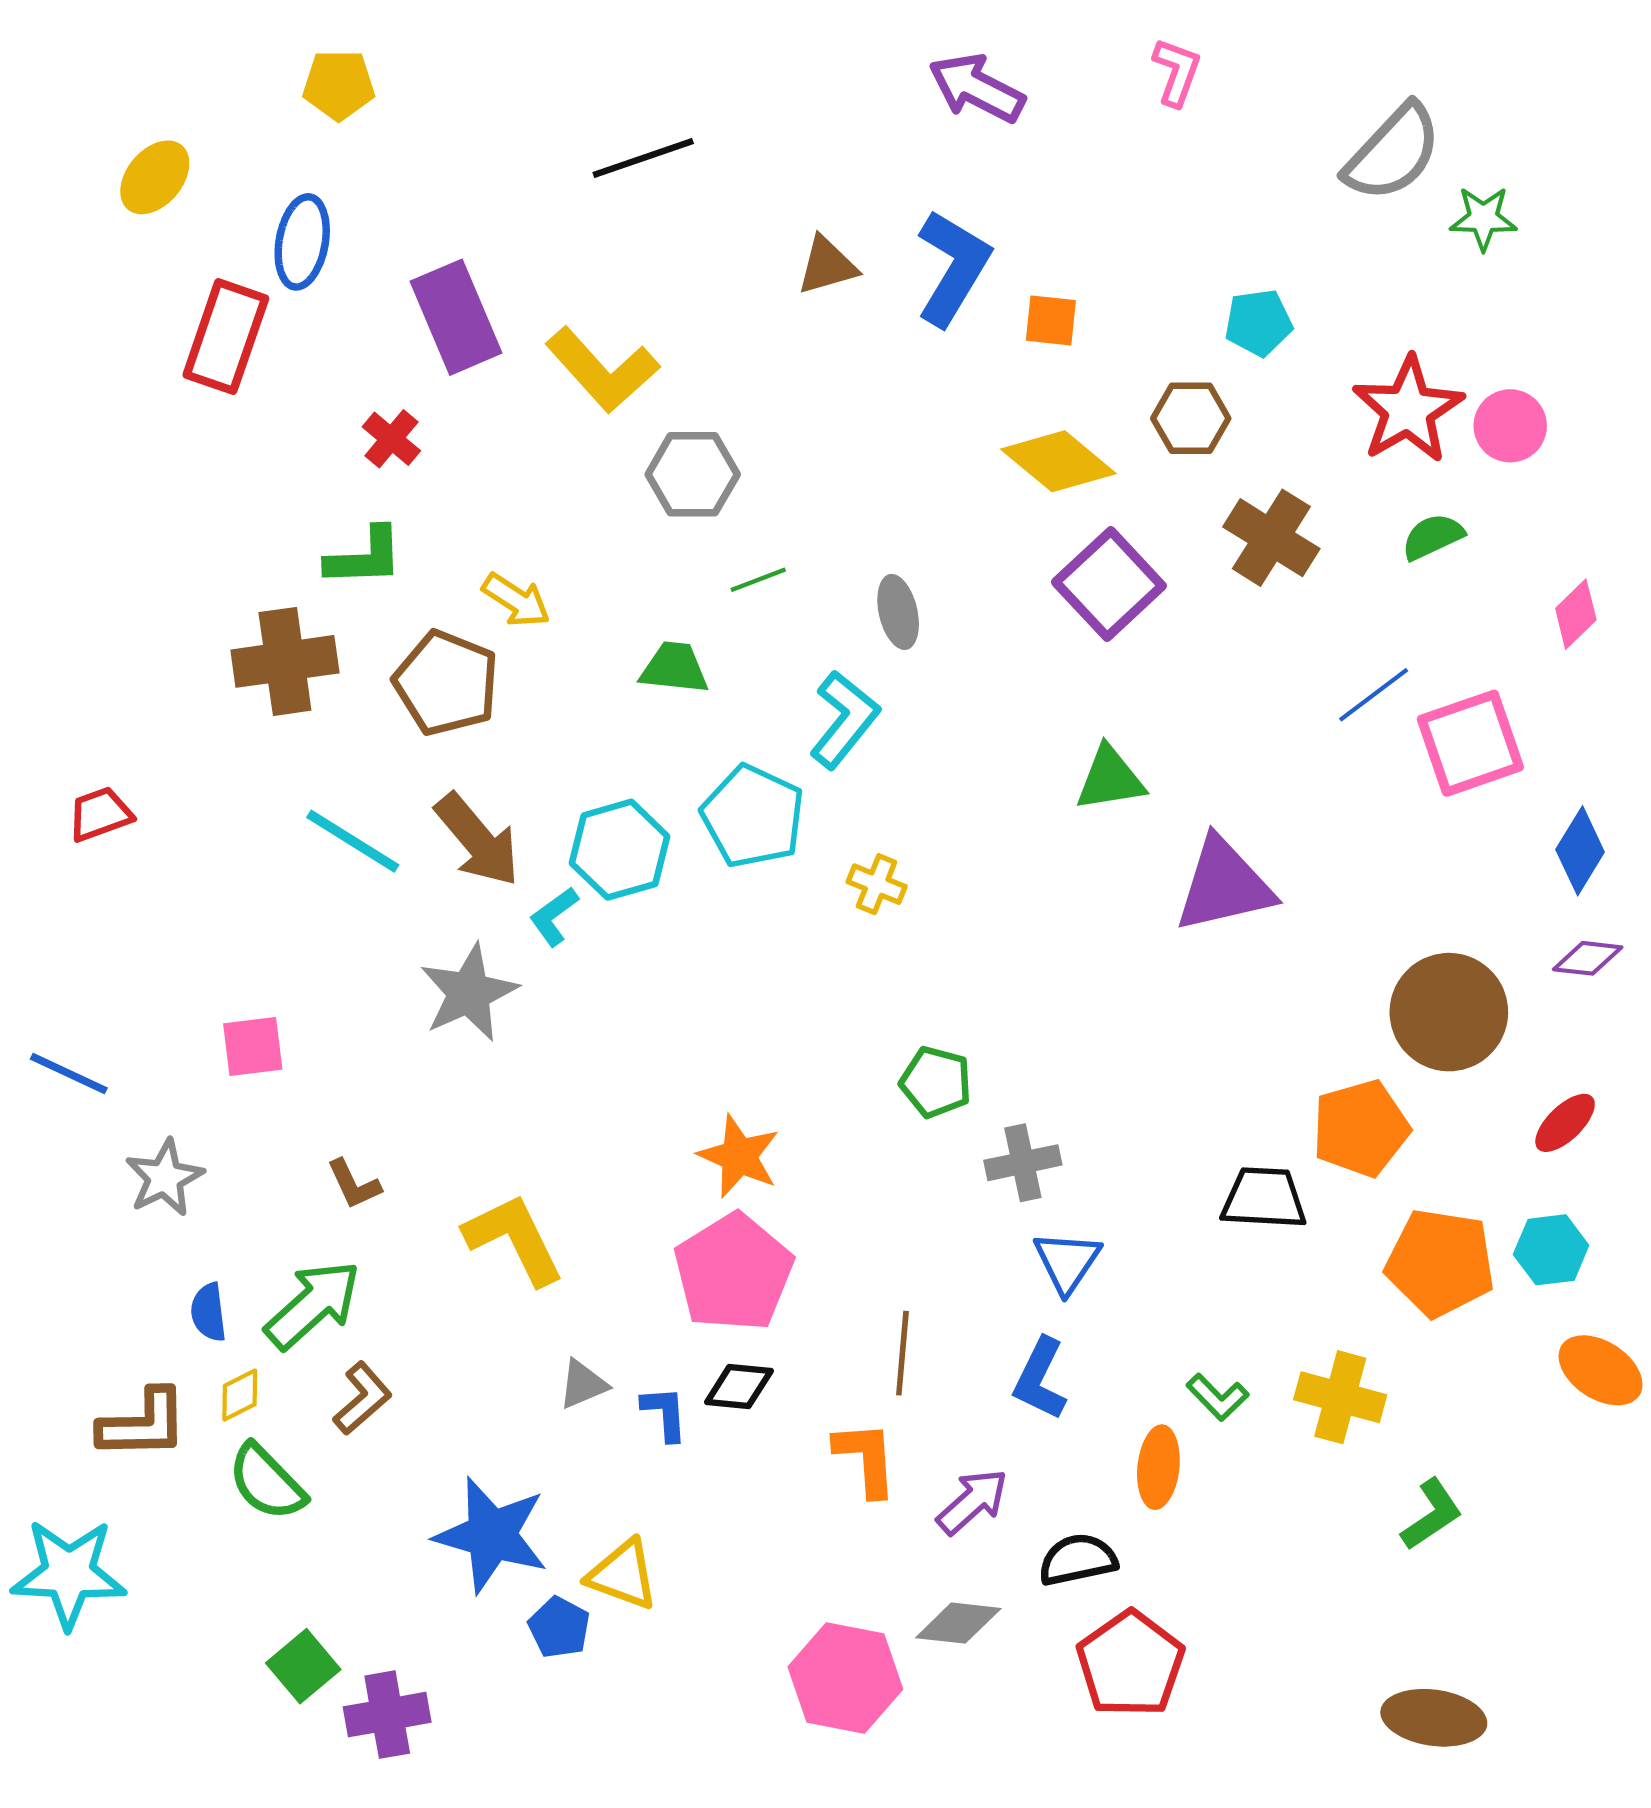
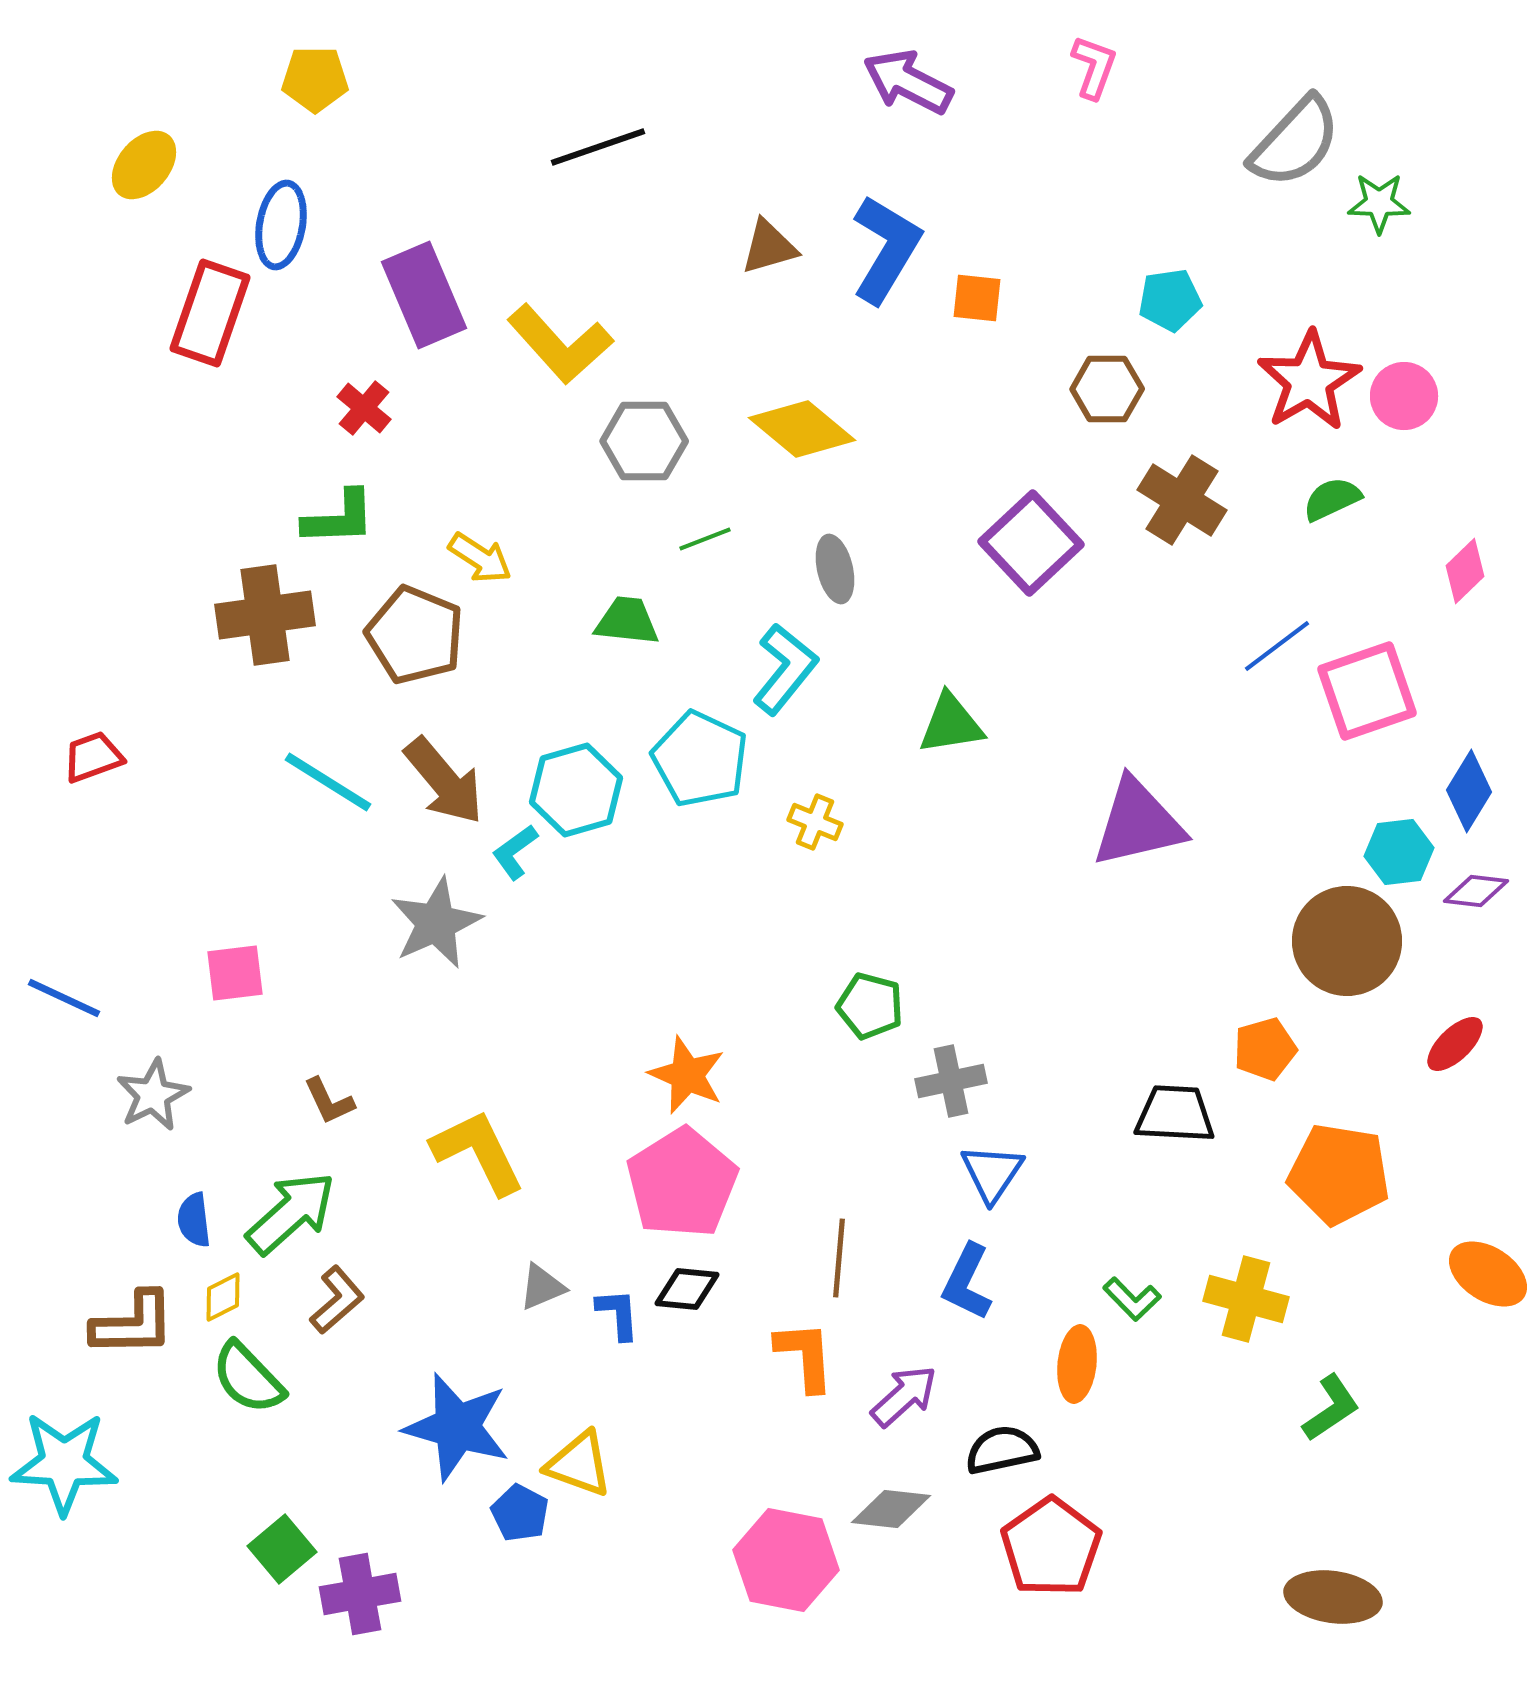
yellow diamond: (1058, 461) -> (802, 429), moved
green triangle: (1110, 779) -> (951, 724), moved
orange pentagon: (1361, 1128) -> (1265, 1049), size x0.7
cyan hexagon: (1551, 1250) -> (1399, 852), moved

